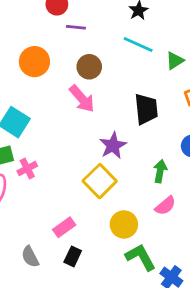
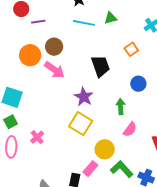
green triangle: (175, 61) -> (111, 18), moved, turned 32
orange circle: (34, 62) -> (30, 55), moved
pink cross: (27, 169) -> (37, 137), moved
pink rectangle: (64, 227) -> (90, 169), moved

